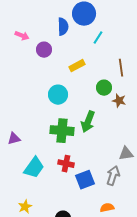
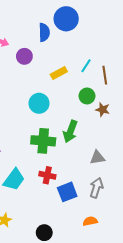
cyan line: (98, 38) -> (86, 66), moved
gray triangle: (126, 154) -> (97, 158), moved

